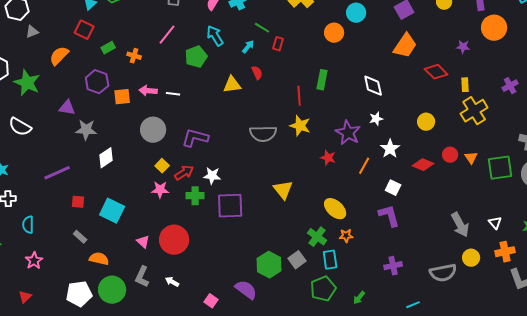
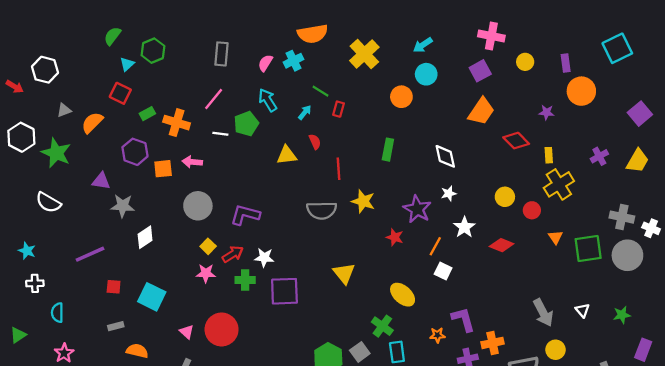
gray triangle: (32, 32) -> (64, 110), moved
orange cross: (134, 56) -> (177, 123), size x1.6
white line: (173, 94) -> (220, 134), moved
red line: (299, 96) -> (338, 169), moved
red circle: (450, 155) -> (532, 210), moved
white square: (393, 188) -> (443, 271), moved
purple L-shape: (389, 216) -> (463, 319), moved
orange star: (346, 236) -> (437, 335), moved
gray rectangle: (80, 237) -> (116, 326), turned -56
orange cross: (505, 252) -> (493, 343), moved

